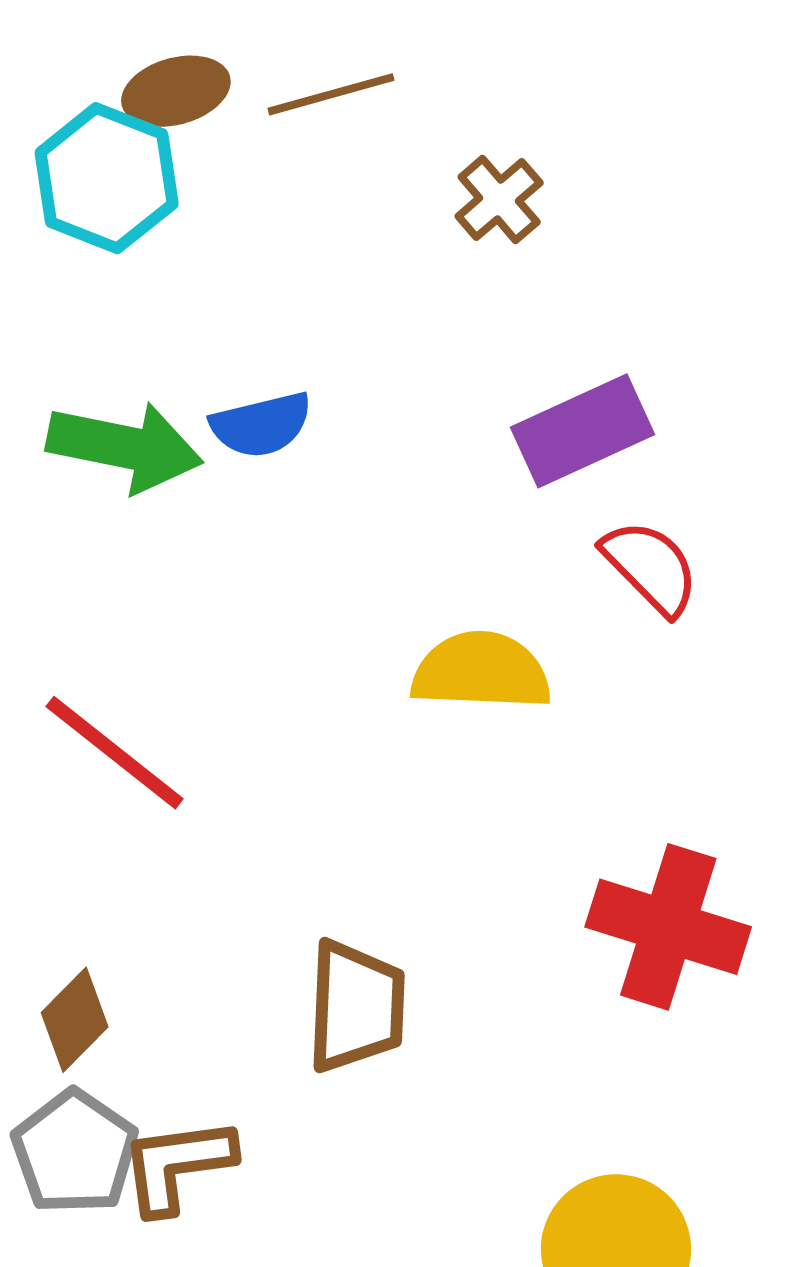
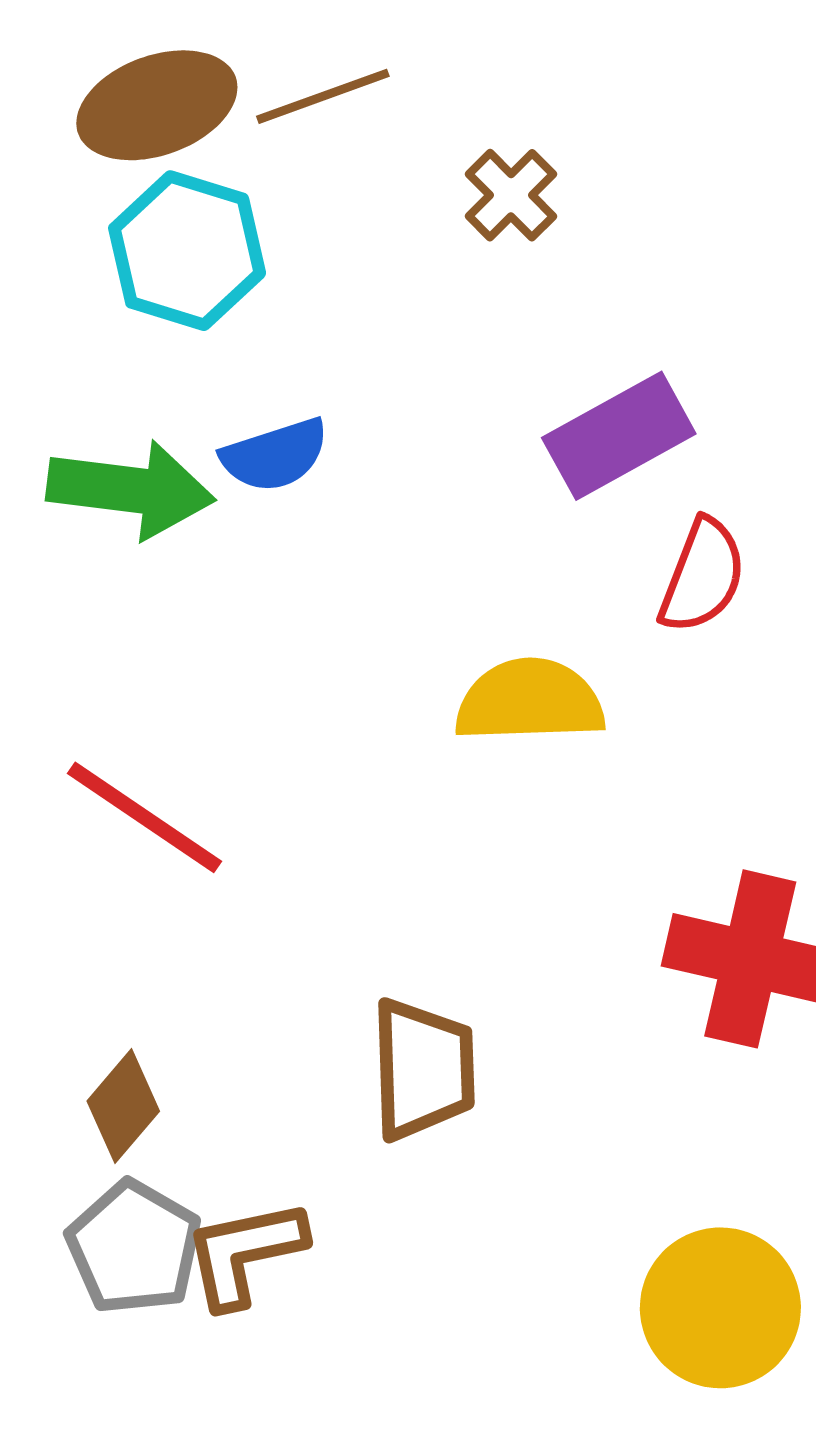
brown ellipse: (176, 91) -> (157, 105), size x1.4
cyan hexagon: (107, 178) -> (187, 251), moved
red semicircle: (651, 567) -> (702, 576), turned 70

